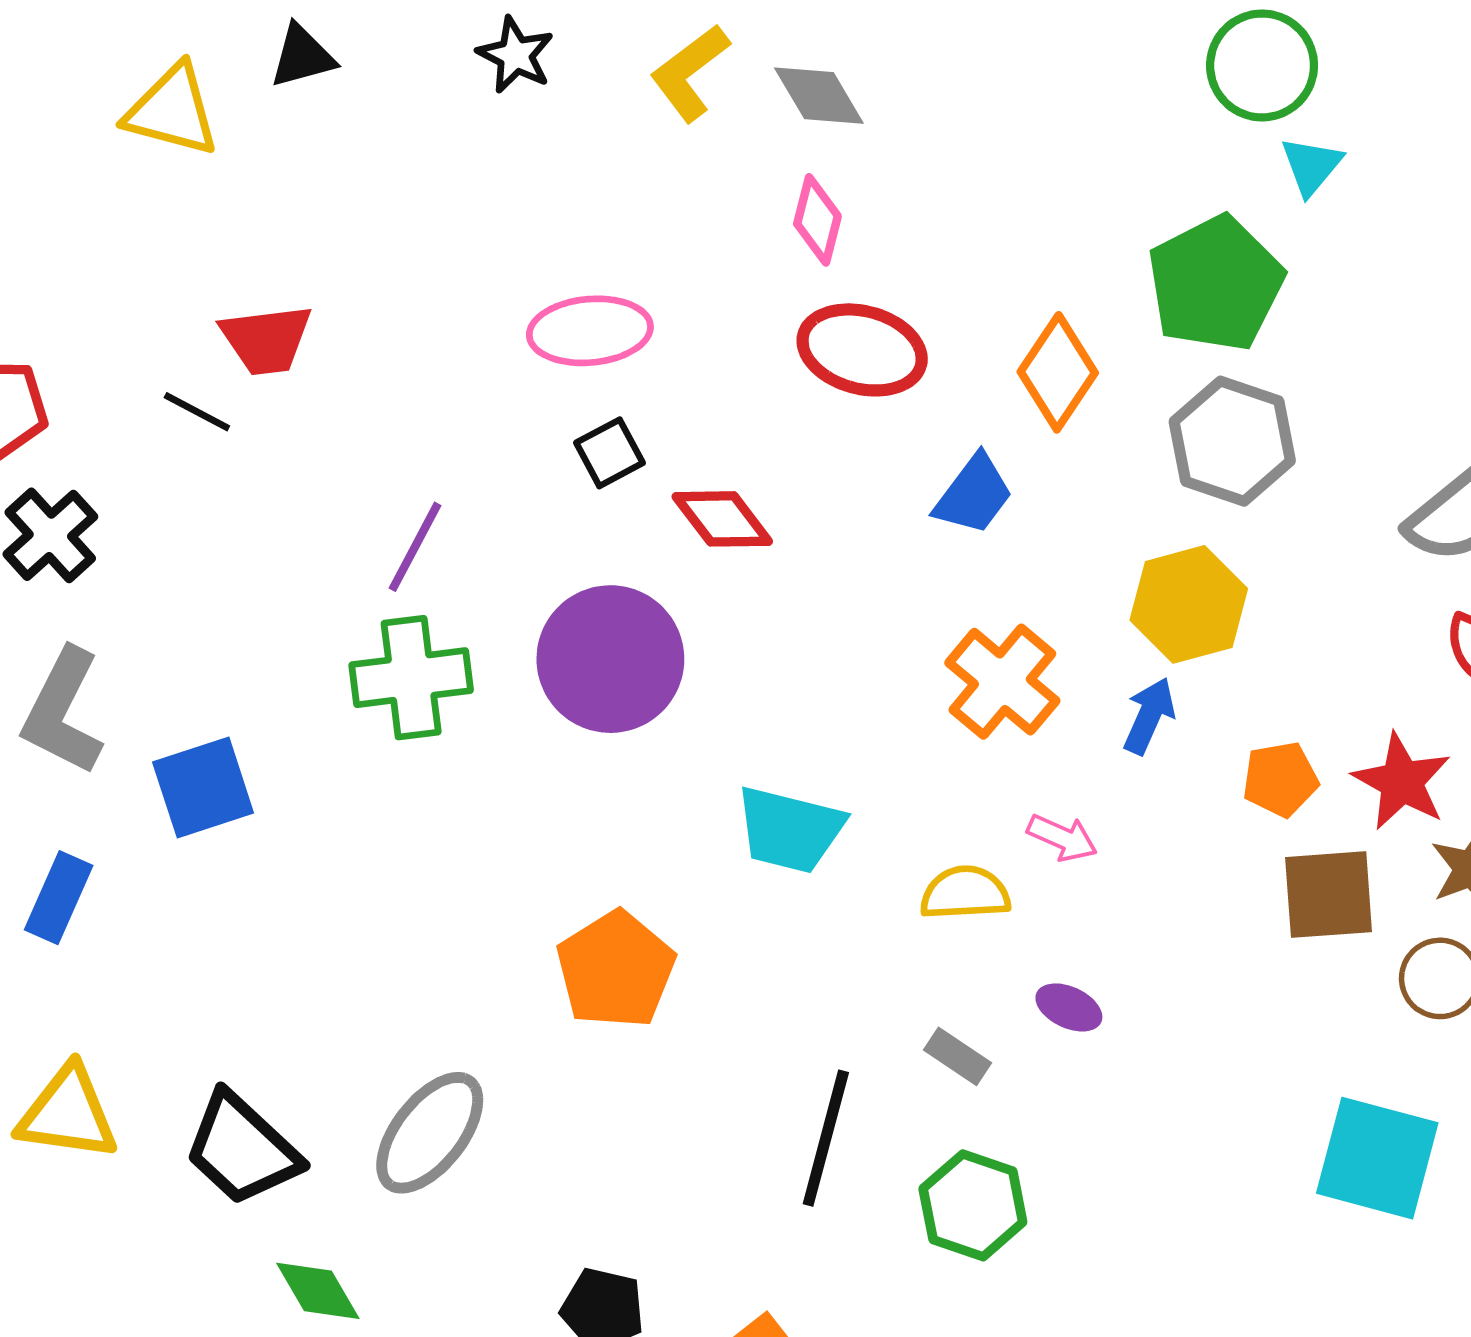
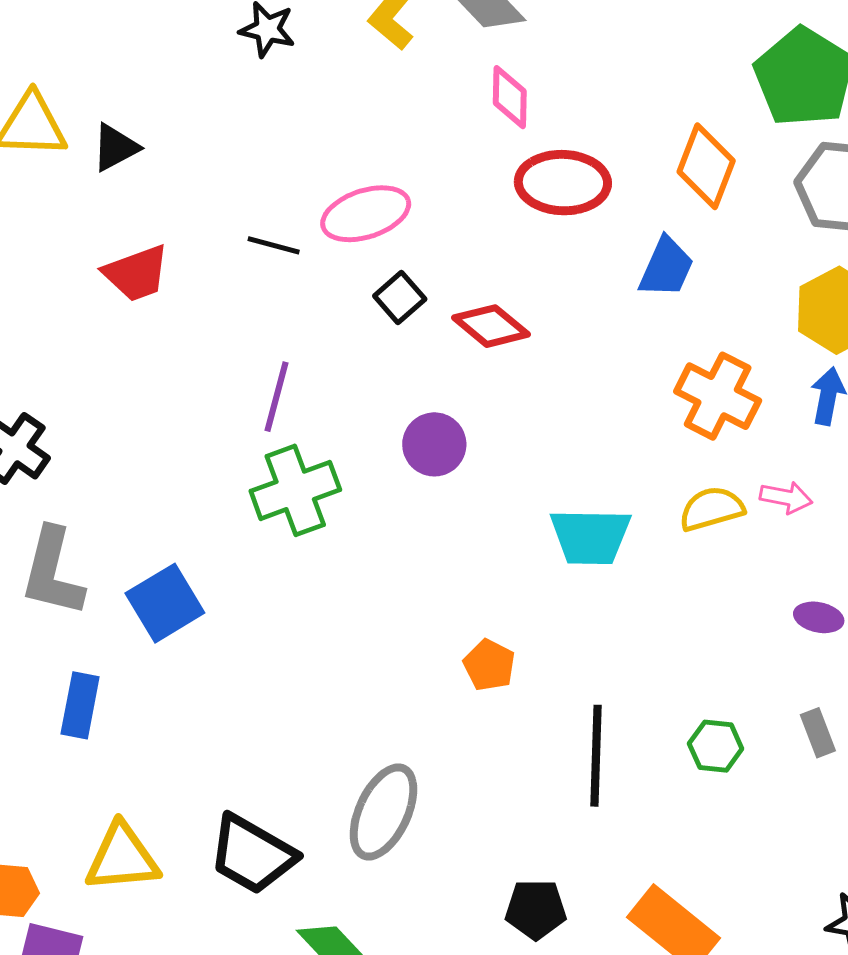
black triangle: (302, 56) -> (115, 147), moved
black line: (197, 412) -> (274, 245), moved
purple circle: (610, 659) -> (434, 444), size x0.6
yellow semicircle: (965, 893) -> (712, 509), moved
orange pentagon: (616, 970) -> (489, 665), size x0.6
gray rectangle: (958, 1056) -> (818, 733), moved, turned 48
black line: (826, 1138) -> (596, 756), moved
green hexagon: (973, 1205) -> (716, 746), moved, size x0.7

